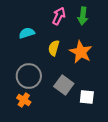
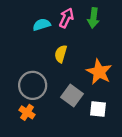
cyan semicircle: (27, 33) -> (42, 25), moved
orange star: (81, 52) -> (99, 72), moved

